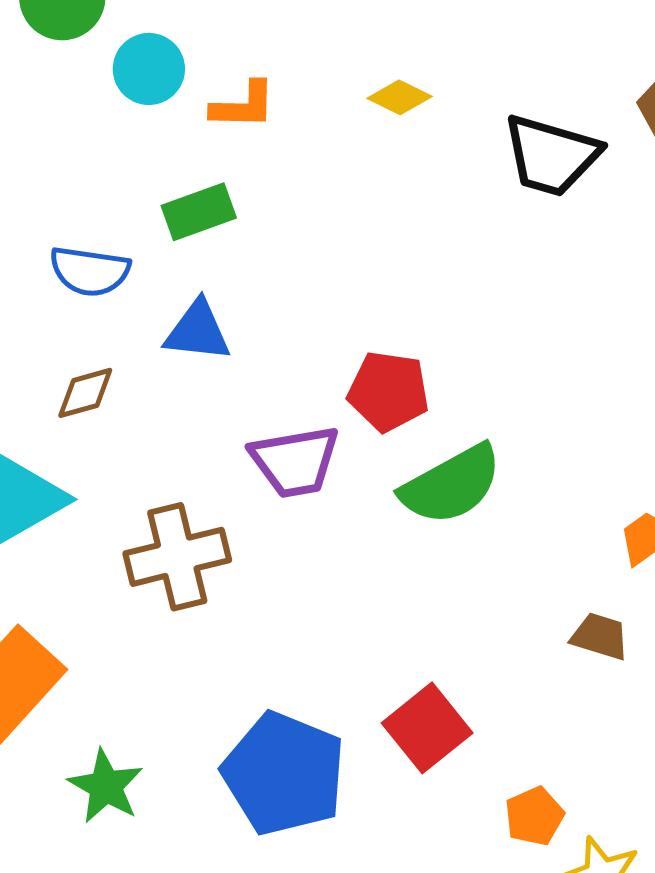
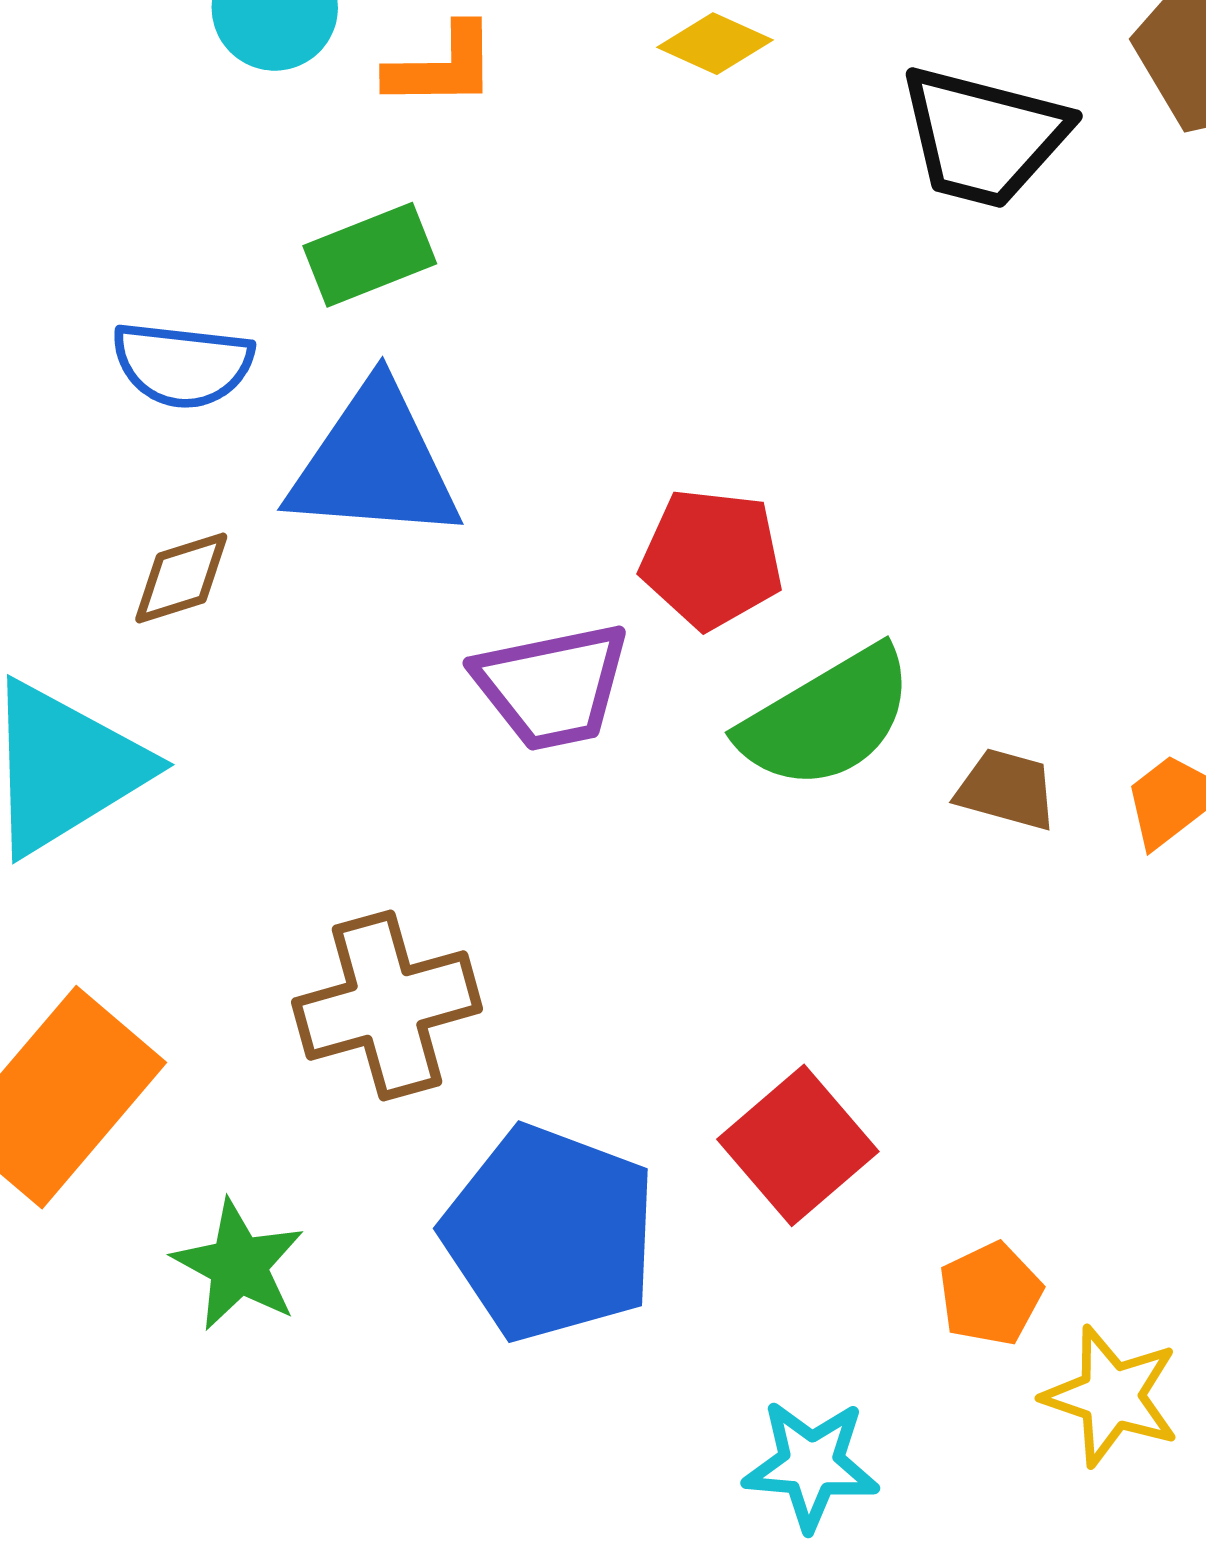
blue triangle: (198, 331) -> (374, 464), size x1.5
brown cross: (177, 557) -> (387, 1006), moved
brown trapezoid: (600, 636) -> (1006, 789), moved

